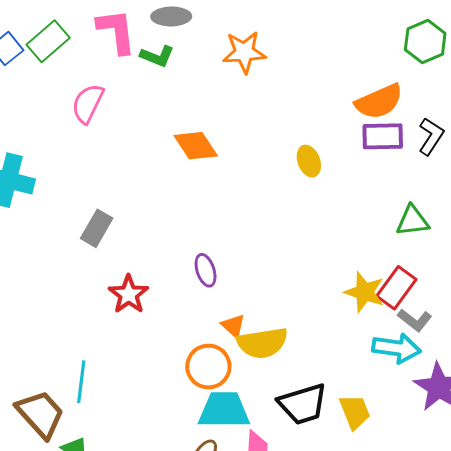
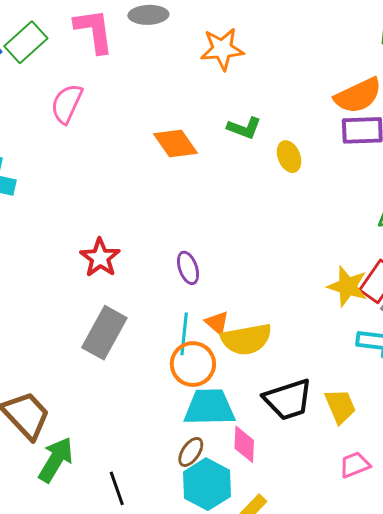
green L-shape: (157, 56) -> (244, 128), moved
gray rectangle: (97, 228) -> (104, 333), moved, size x1.4
red star: (129, 294) -> (100, 258), moved
cyan line: (81, 382) -> (184, 334), moved

